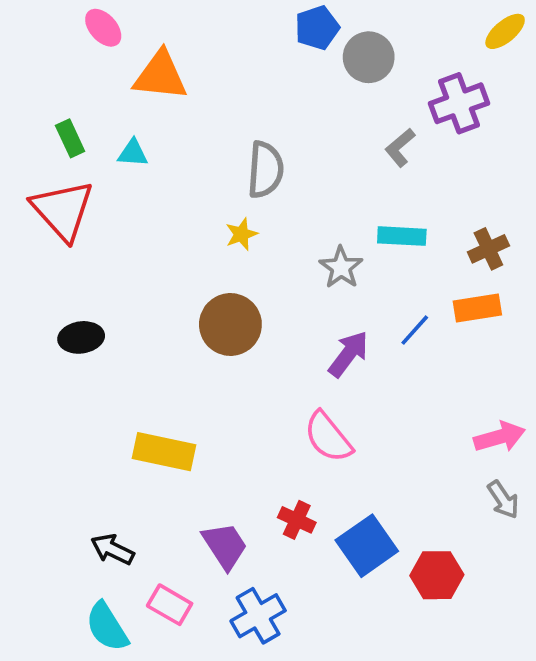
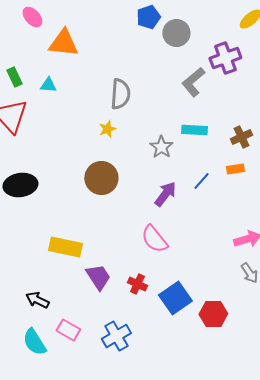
gray L-shape: (400, 148) -> (193, 82), size x1.4
orange rectangle: (477, 308) -> (235, 169), size x0.7
black ellipse: (81, 337) -> (20, 185), size x1.4
purple trapezoid: (225, 546) -> (98, 277), moved

